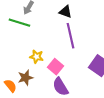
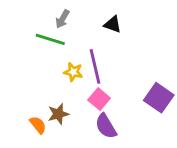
purple line: (70, 36) -> (95, 66), moved
yellow star: (36, 57) -> (73, 72), moved

